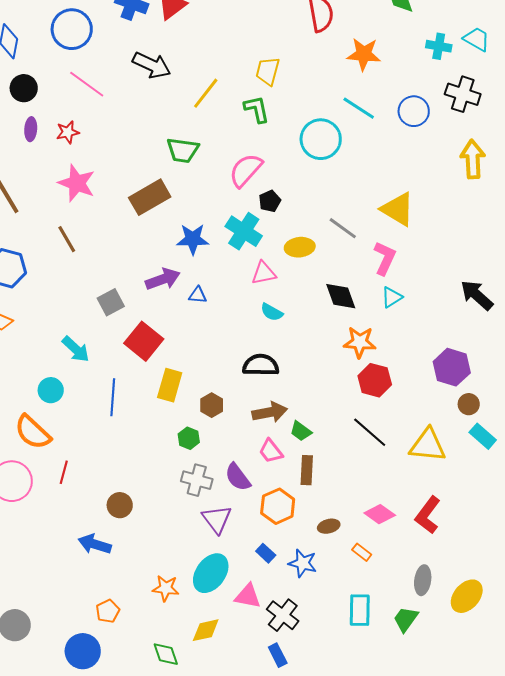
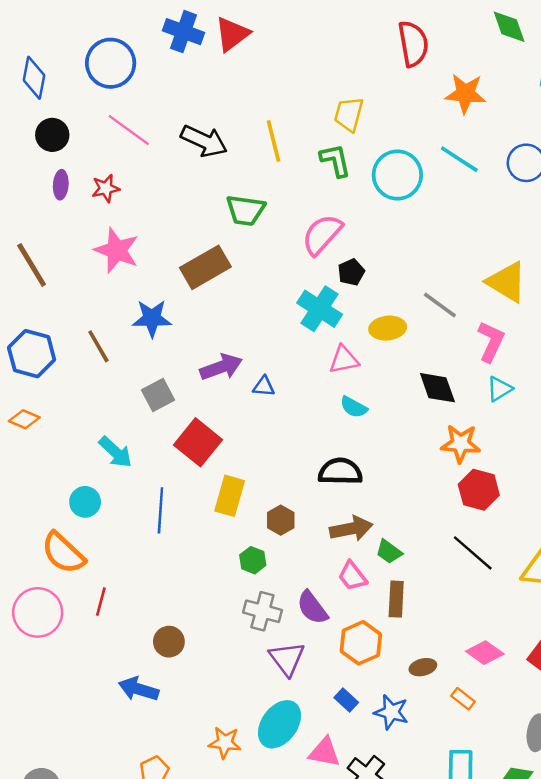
black arrow: (152, 65) -> (204, 141), moved
yellow line: (206, 93) -> (273, 141), turned -52
cyan circle: (321, 139) -> (397, 175), moved
brown line: (67, 239) -> (98, 346), moved
blue star: (193, 239) -> (152, 318), moved

